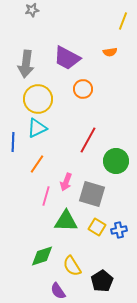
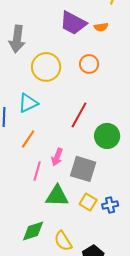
purple trapezoid: (67, 58) -> (73, 23), moved
orange circle: (83, 89) -> (89, 64), moved
yellow circle: (38, 99) -> (46, 67), moved

